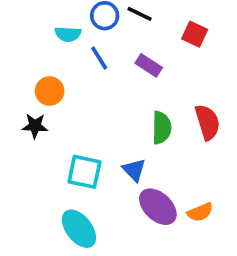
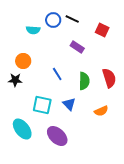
blue line: (99, 58) -> (57, 74), moved
purple ellipse: (158, 207) -> (57, 136), moved
orange semicircle: (200, 212) -> (101, 111), moved
cyan ellipse: (79, 229) -> (22, 129), moved

